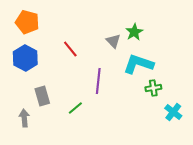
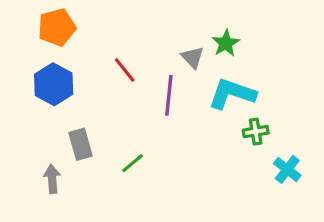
orange pentagon: (27, 22) -> (57, 27), turned -30
purple line: (98, 81) -> (169, 95), moved

